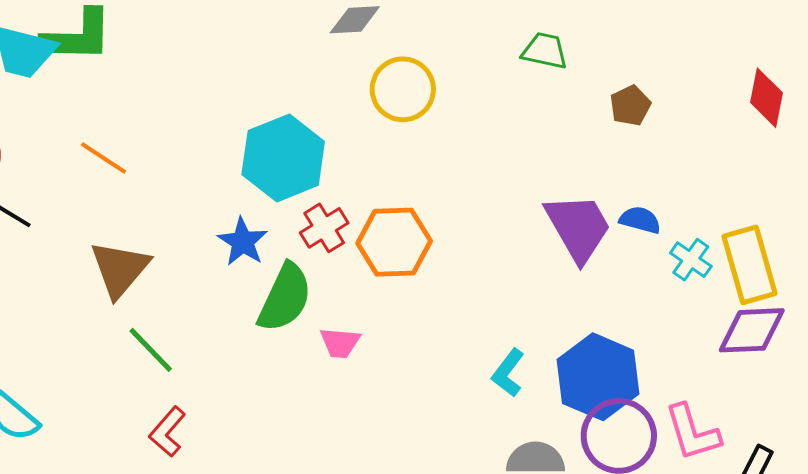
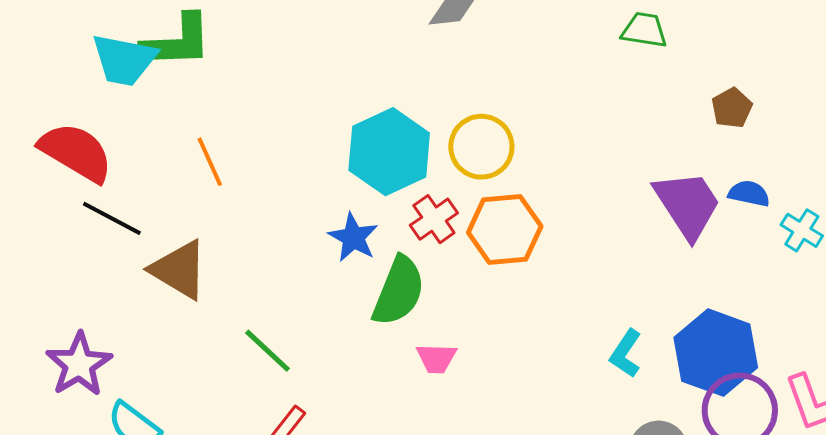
yellow circle: (403, 89) -> (481, 147), moved
brown pentagon: (630, 106) -> (732, 108), moved
orange line: (104, 158) -> (210, 162), turned 36
brown triangle: (120, 269) -> (179, 270), moved, turned -36
pink trapezoid: (340, 343) -> (436, 358), moved

